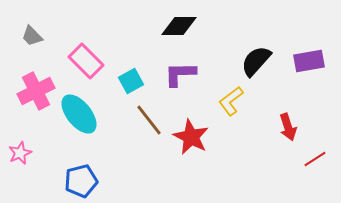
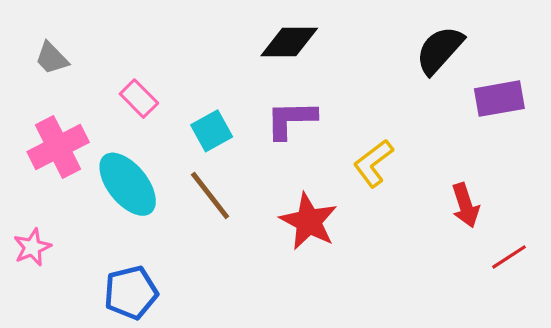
pink rectangle: (86, 61) -> (139, 99), size x0.7
black semicircle: (256, 61) -> (440, 50), moved
brown line: (149, 120) -> (210, 196), moved

